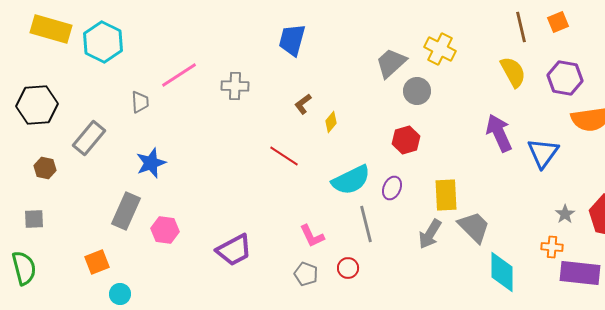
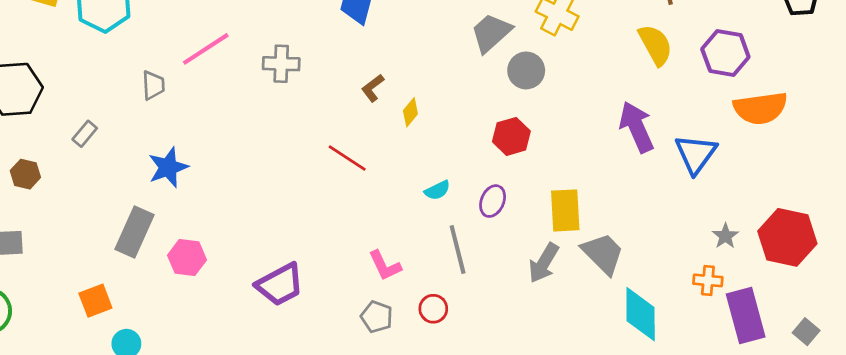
gray rectangle: (89, 138) -> (85, 134), size x0.6
cyan semicircle: (351, 180) -> (437, 190), size x0.5
purple rectangle: (580, 273) -> (746, 315), turned 69

